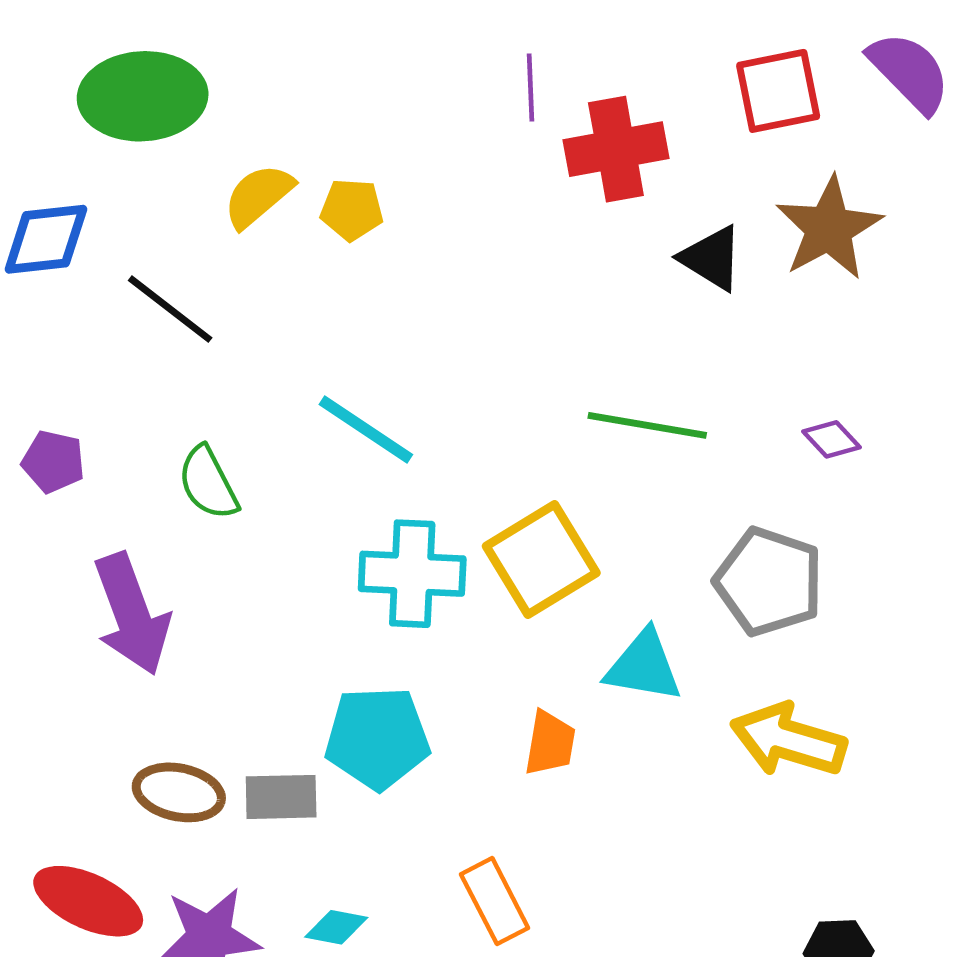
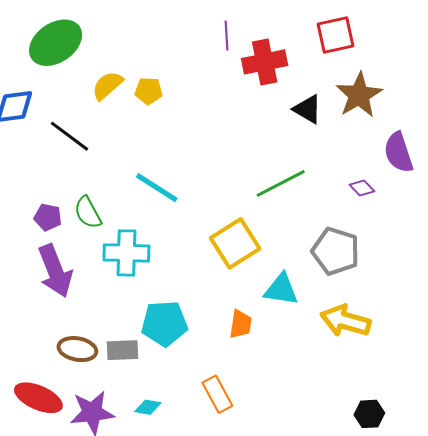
purple semicircle: (909, 72) -> (398, 152), moved, turned -153
green ellipse: (143, 96) -> (56, 43), turned -30
green line: (647, 425) -> (281, 183), turned -36
purple pentagon: (53, 462) -> (48, 217), moved
cyan cross: (412, 574) -> (126, 253), moved

